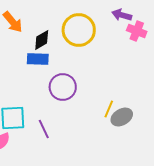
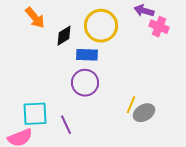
blue rectangle: (38, 59) -> (87, 55), moved

